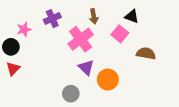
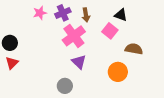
purple cross: (52, 19) -> (63, 13), moved
pink star: (24, 29) -> (40, 13), moved
orange circle: (108, 80) -> (118, 72), moved

